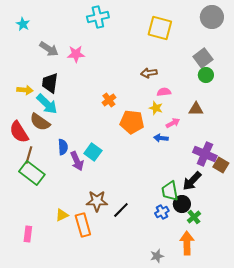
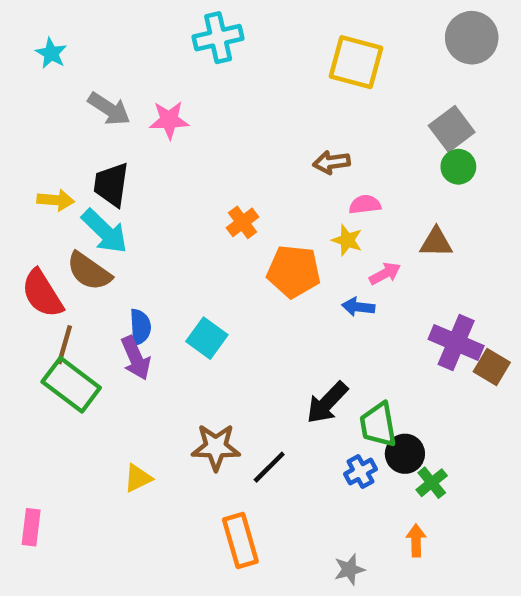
purple arrow: (77, 161) -> (136, 358), moved
black arrow: (192, 181) -> (327, 403), moved
orange rectangle: (83, 225) -> (240, 541), moved
pink rectangle: (28, 234) -> (31, 527), moved
orange arrow: (187, 243) -> (416, 541), size x0.6

